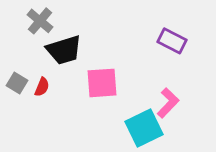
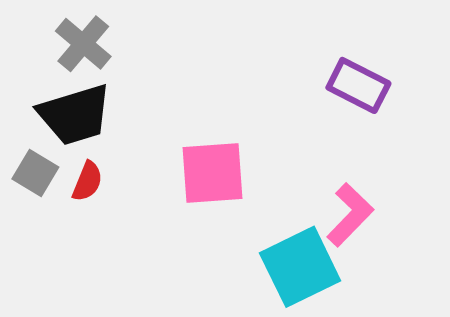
black trapezoid: (64, 50) -> (75, 115), moved

